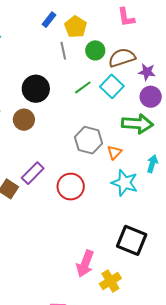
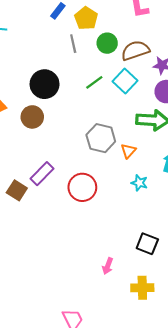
cyan star: (125, 183) -> (139, 183), size x0.6
black square: (132, 240) -> (147, 244), size x0.7
pink arrow: (85, 264) -> (108, 266), moved, size x0.6
yellow cross: (110, 281) -> (142, 288), moved, turned 30

